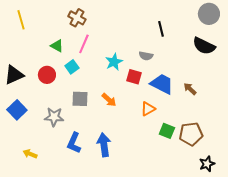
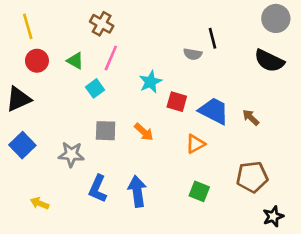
gray semicircle: (146, 56) -> (193, 54), moved
red circle: (47, 75) -> (37, 61), moved
green square: (167, 131) -> (199, 191), moved

